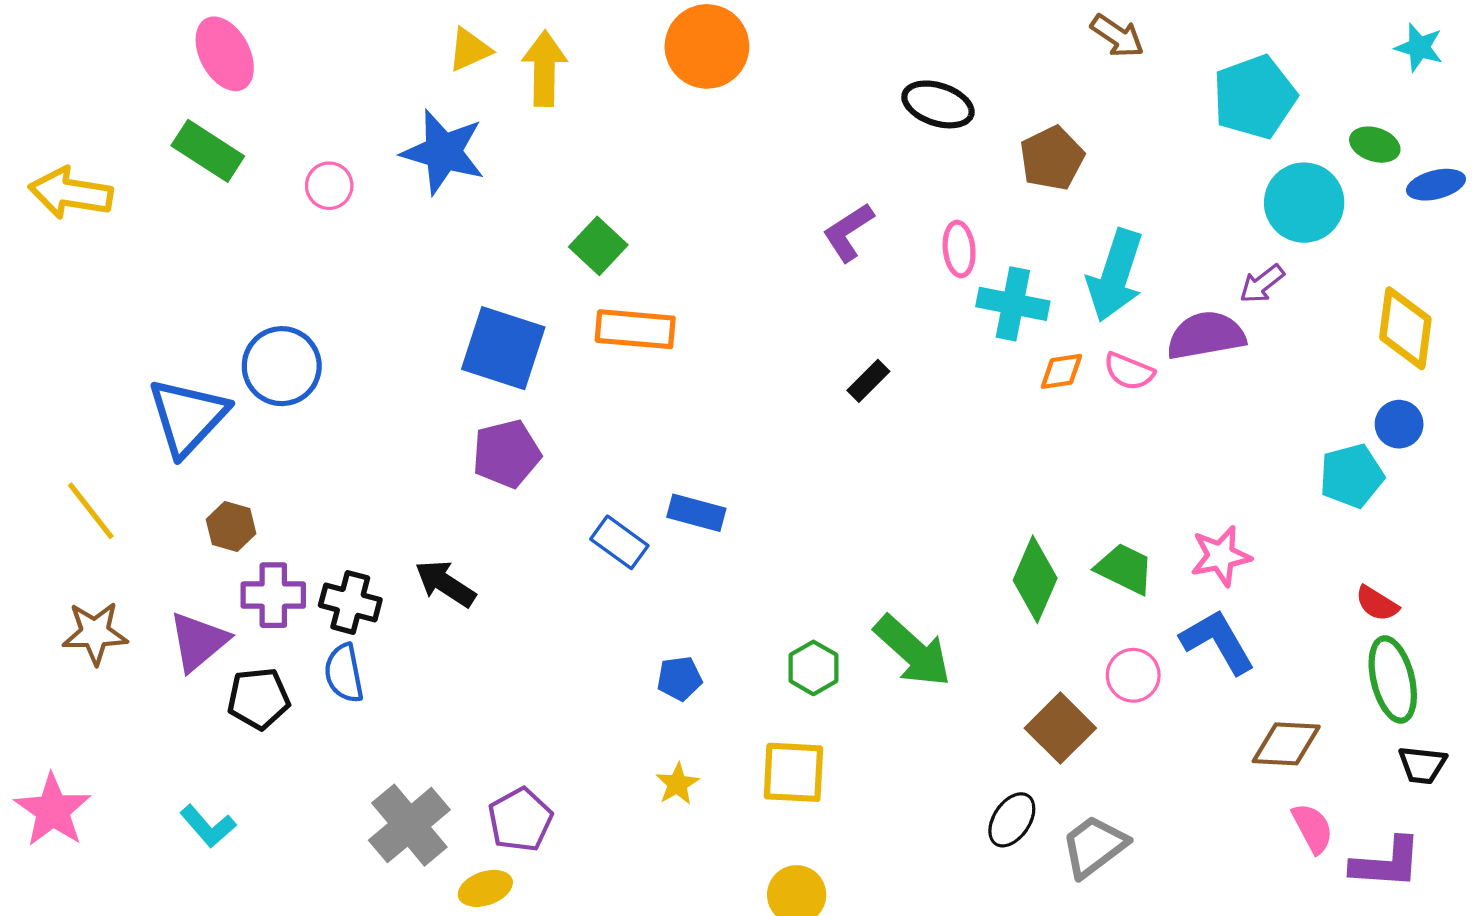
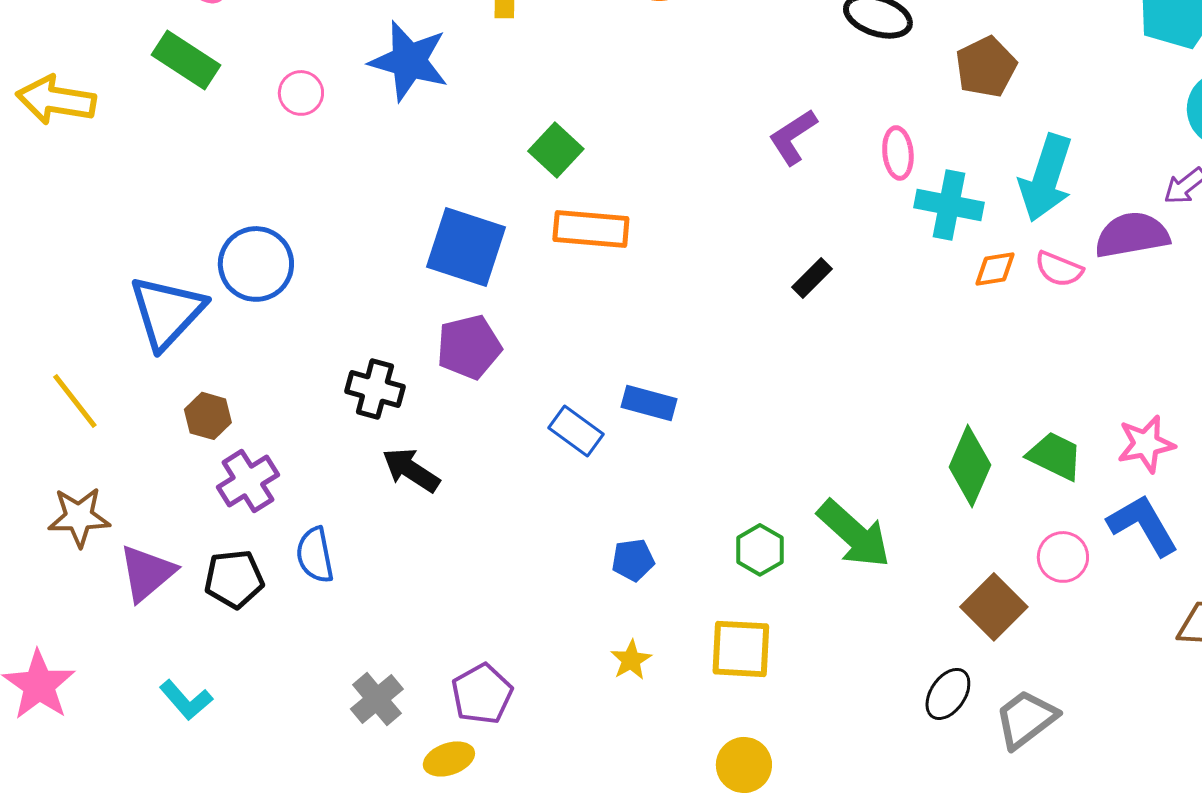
purple cross: (273, 595) -> (248, 481), turned -32
black cross: (350, 602) -> (375, 389), moved
purple triangle: (198, 642) -> (147, 573), moved
gray cross: (409, 825) -> (377, 699), size x0.7

